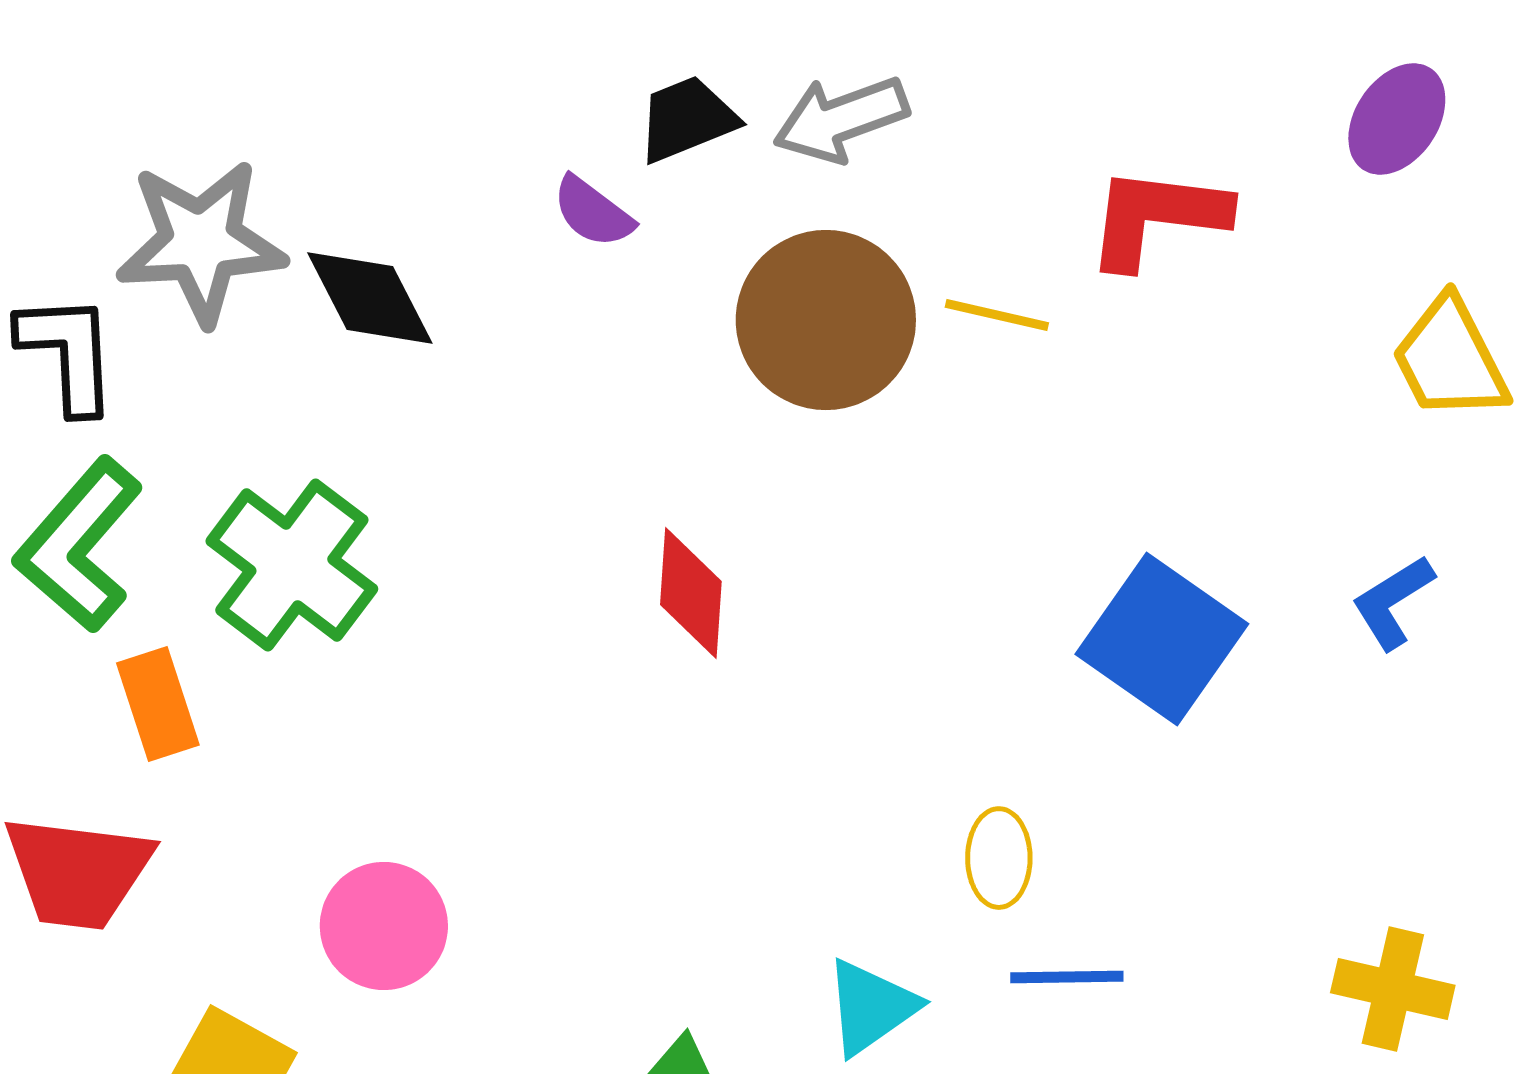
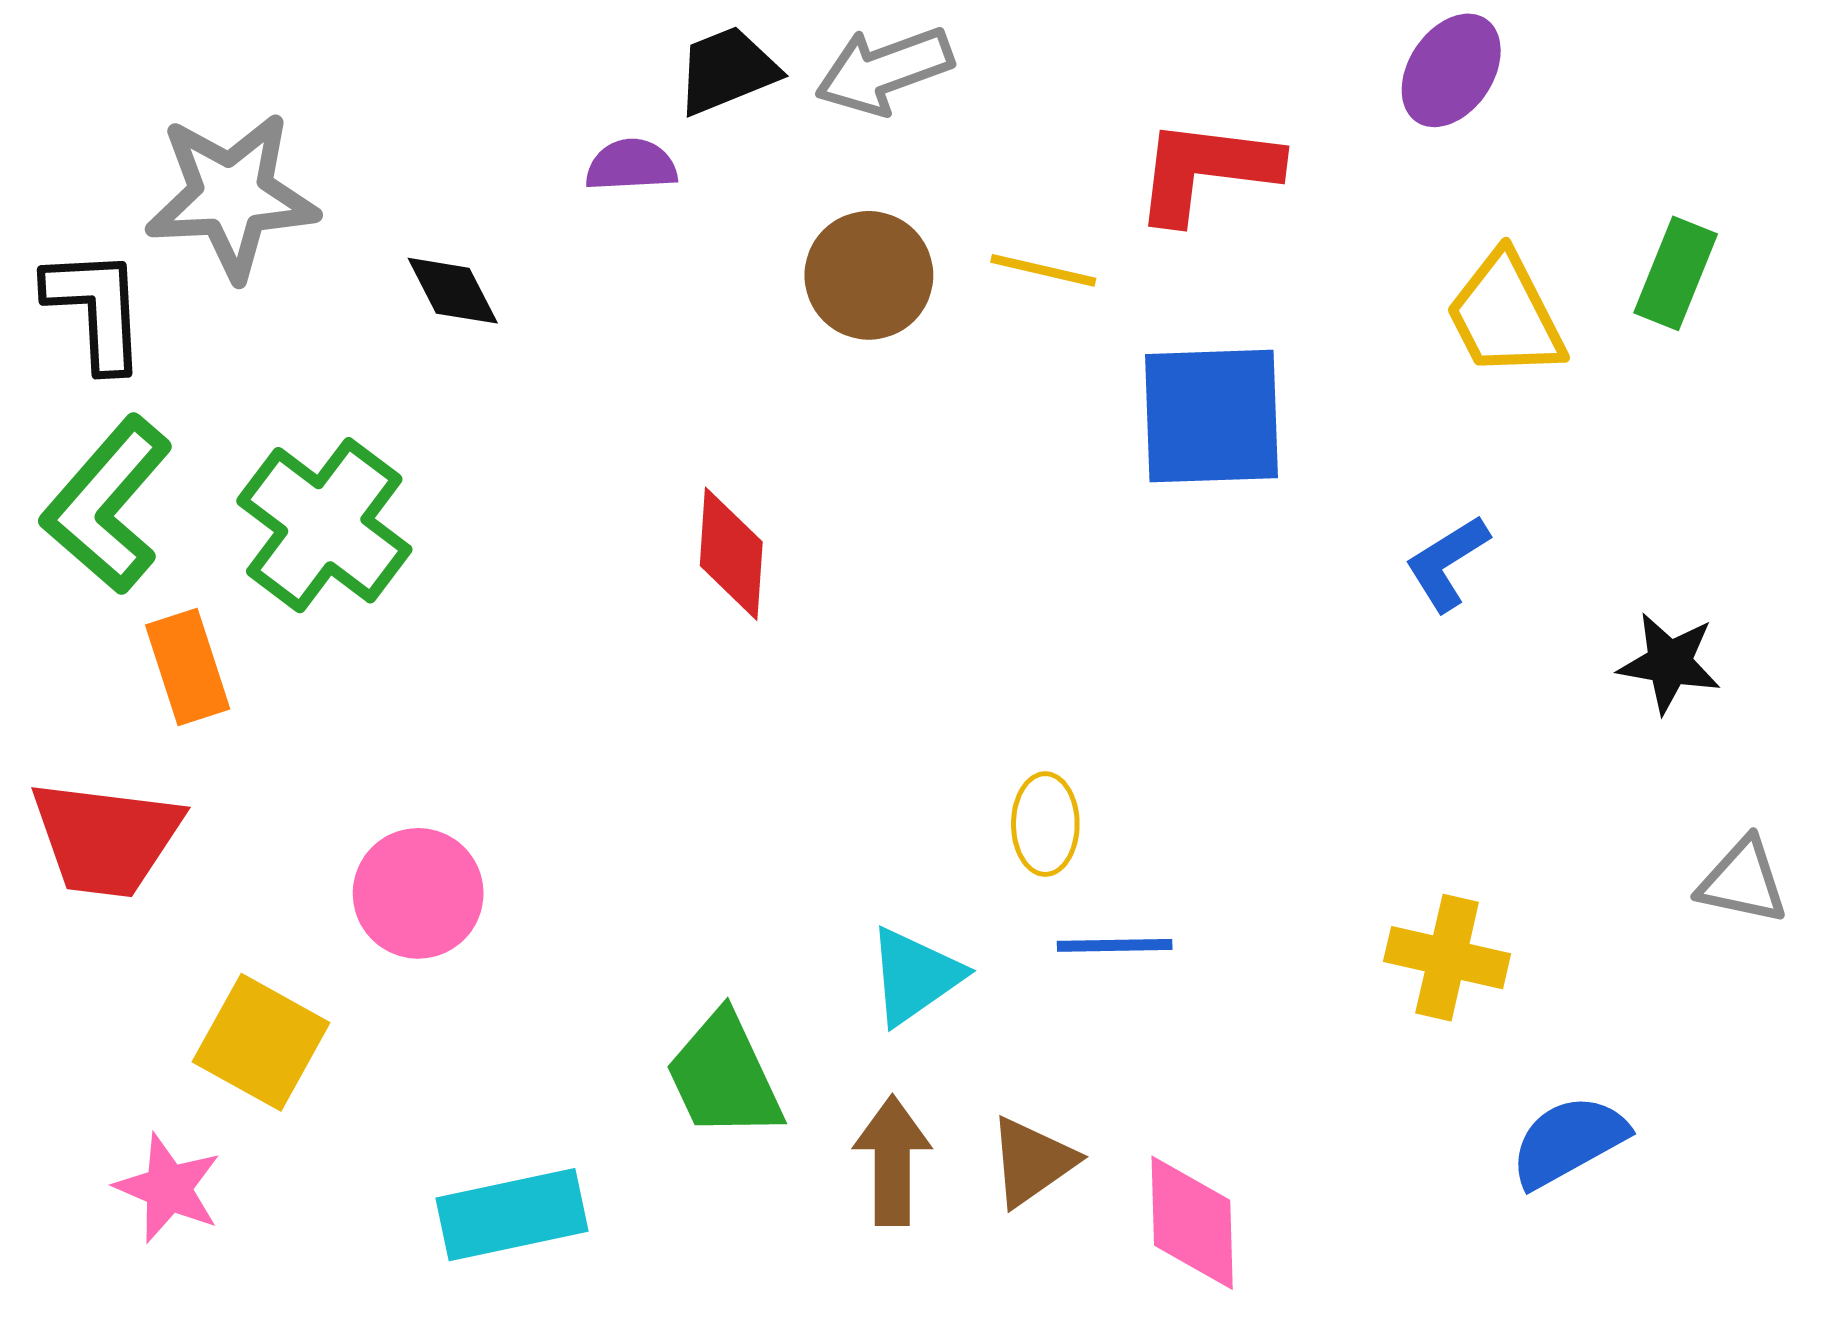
purple semicircle: (593, 212) -> (631, 165), turned 140
black diamond: (370, 298) -> (453, 291), moved, size x0.7
brown circle: (826, 320) -> (869, 275), size x0.7
blue square: (1162, 639) -> (1212, 416), moved, turned -37

